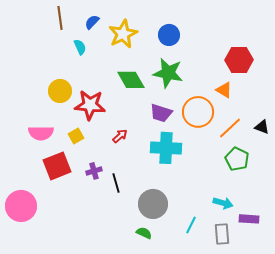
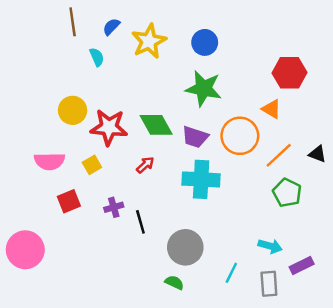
green diamond: (131, 80) -> (156, 125), moved
red square: (57, 166) -> (69, 201), size x0.7
purple rectangle: (249, 219) -> (302, 266), turned -30

